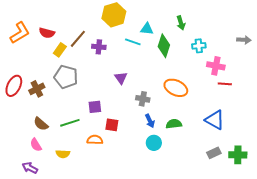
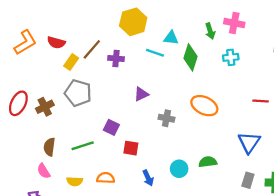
pink cross: (216, 66) -> (234, 23), moved
purple triangle: (121, 78) -> (141, 94), turned 40
purple square: (95, 107) -> (111, 127), turned 32
blue triangle: (215, 120) -> (249, 142), turned 35
blue arrow: (150, 121) -> (148, 178), moved
brown semicircle: (41, 124) -> (49, 147), turned 56
green semicircle: (174, 124) -> (208, 162), moved
orange semicircle: (95, 140) -> (106, 178), moved
gray rectangle: (214, 153) -> (248, 180), turned -48

